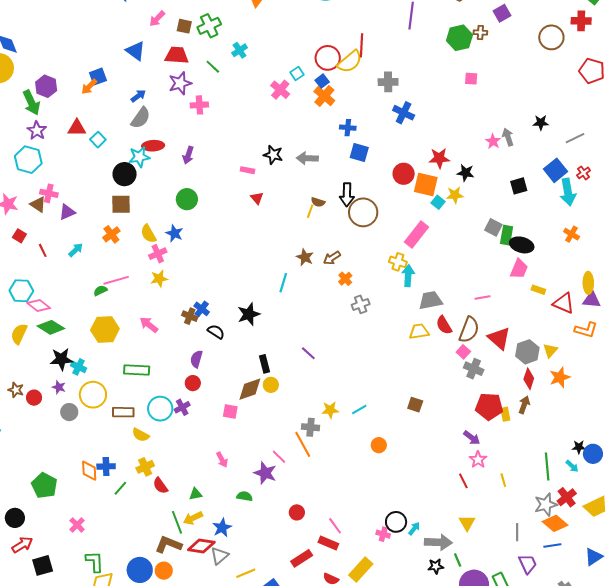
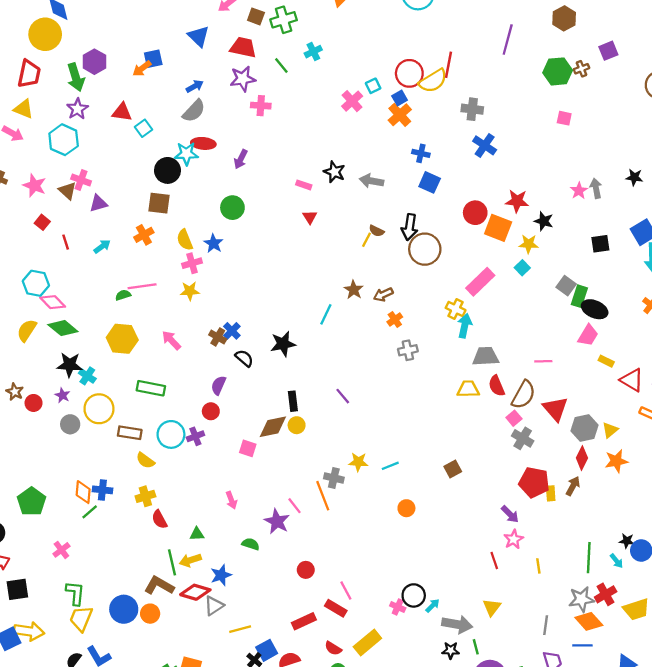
brown cross: (480, 33) -> (581, 69), turned -32
cyan square: (438, 202) -> (522, 268), moved
brown square: (415, 405) -> (453, 469), turned 35
green line: (120, 488) -> (90, 512), moved

